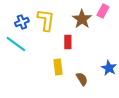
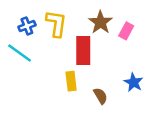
pink rectangle: (103, 11) -> (126, 31), moved
red rectangle: (68, 42) -> (83, 51), size x1.6

